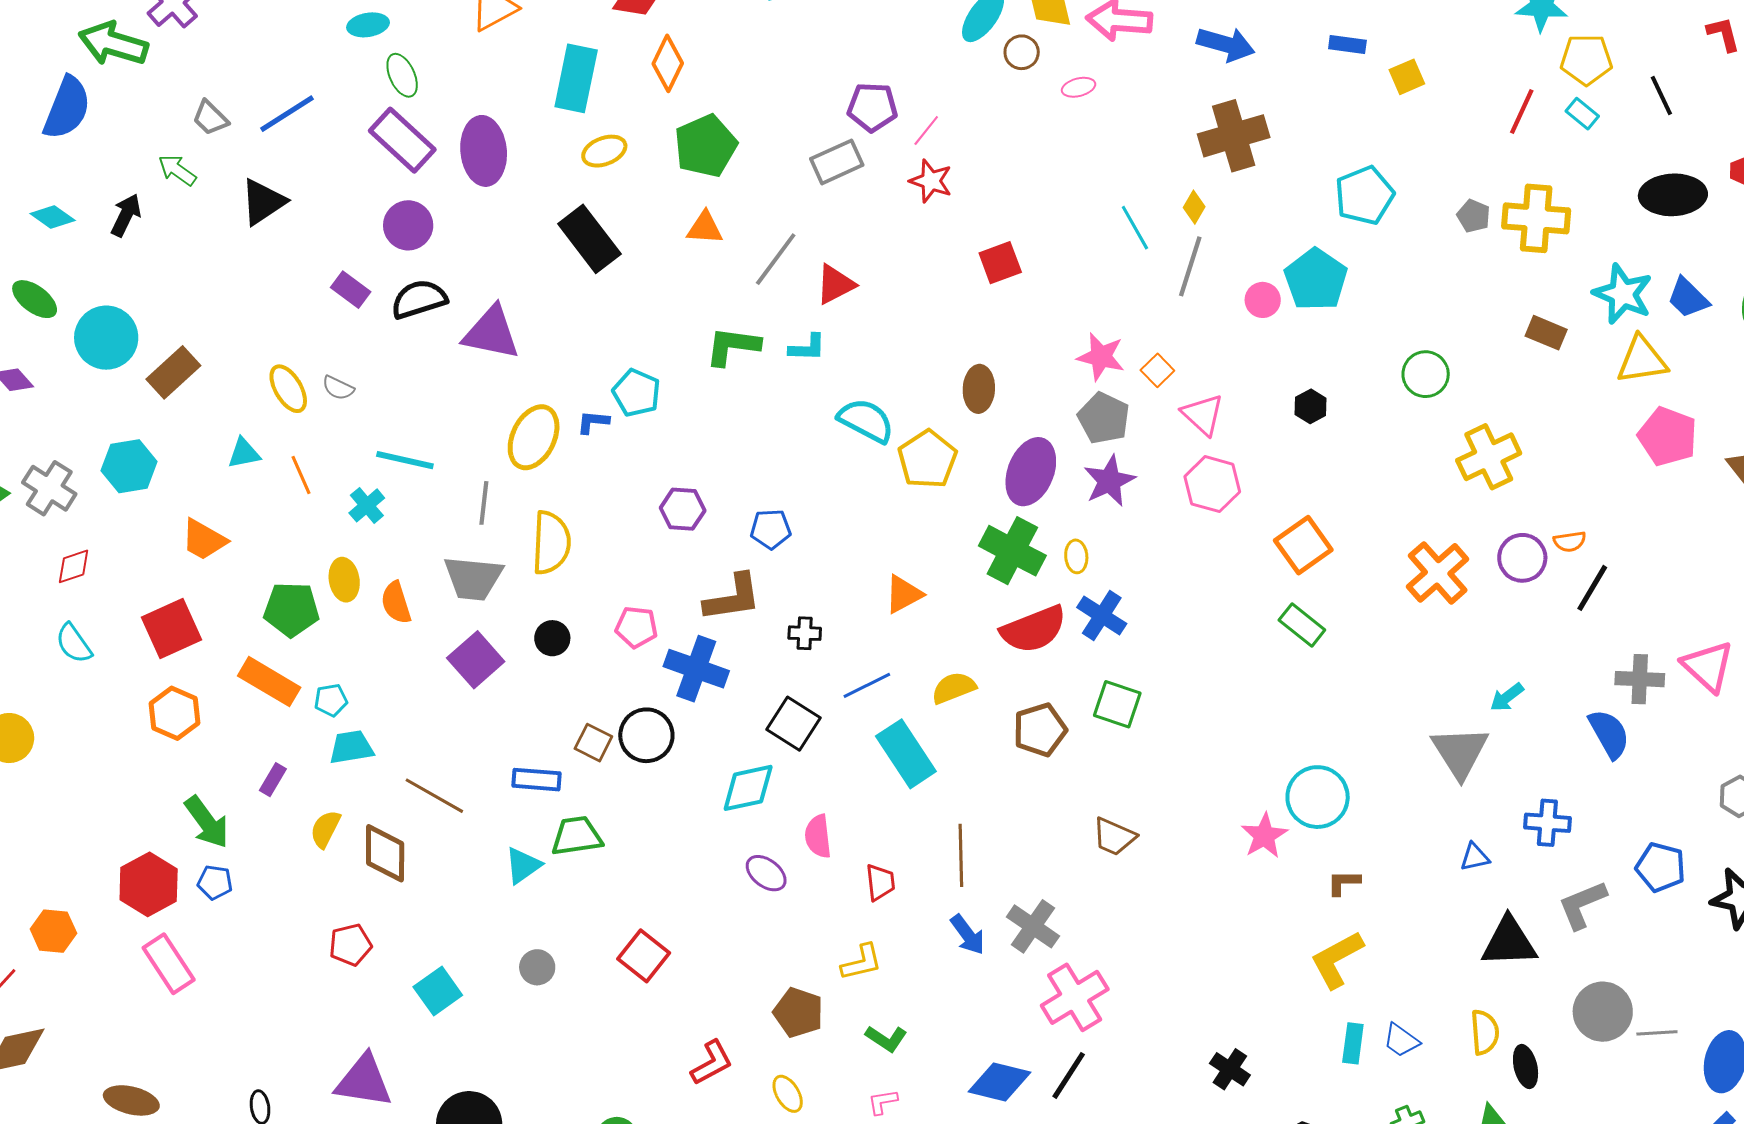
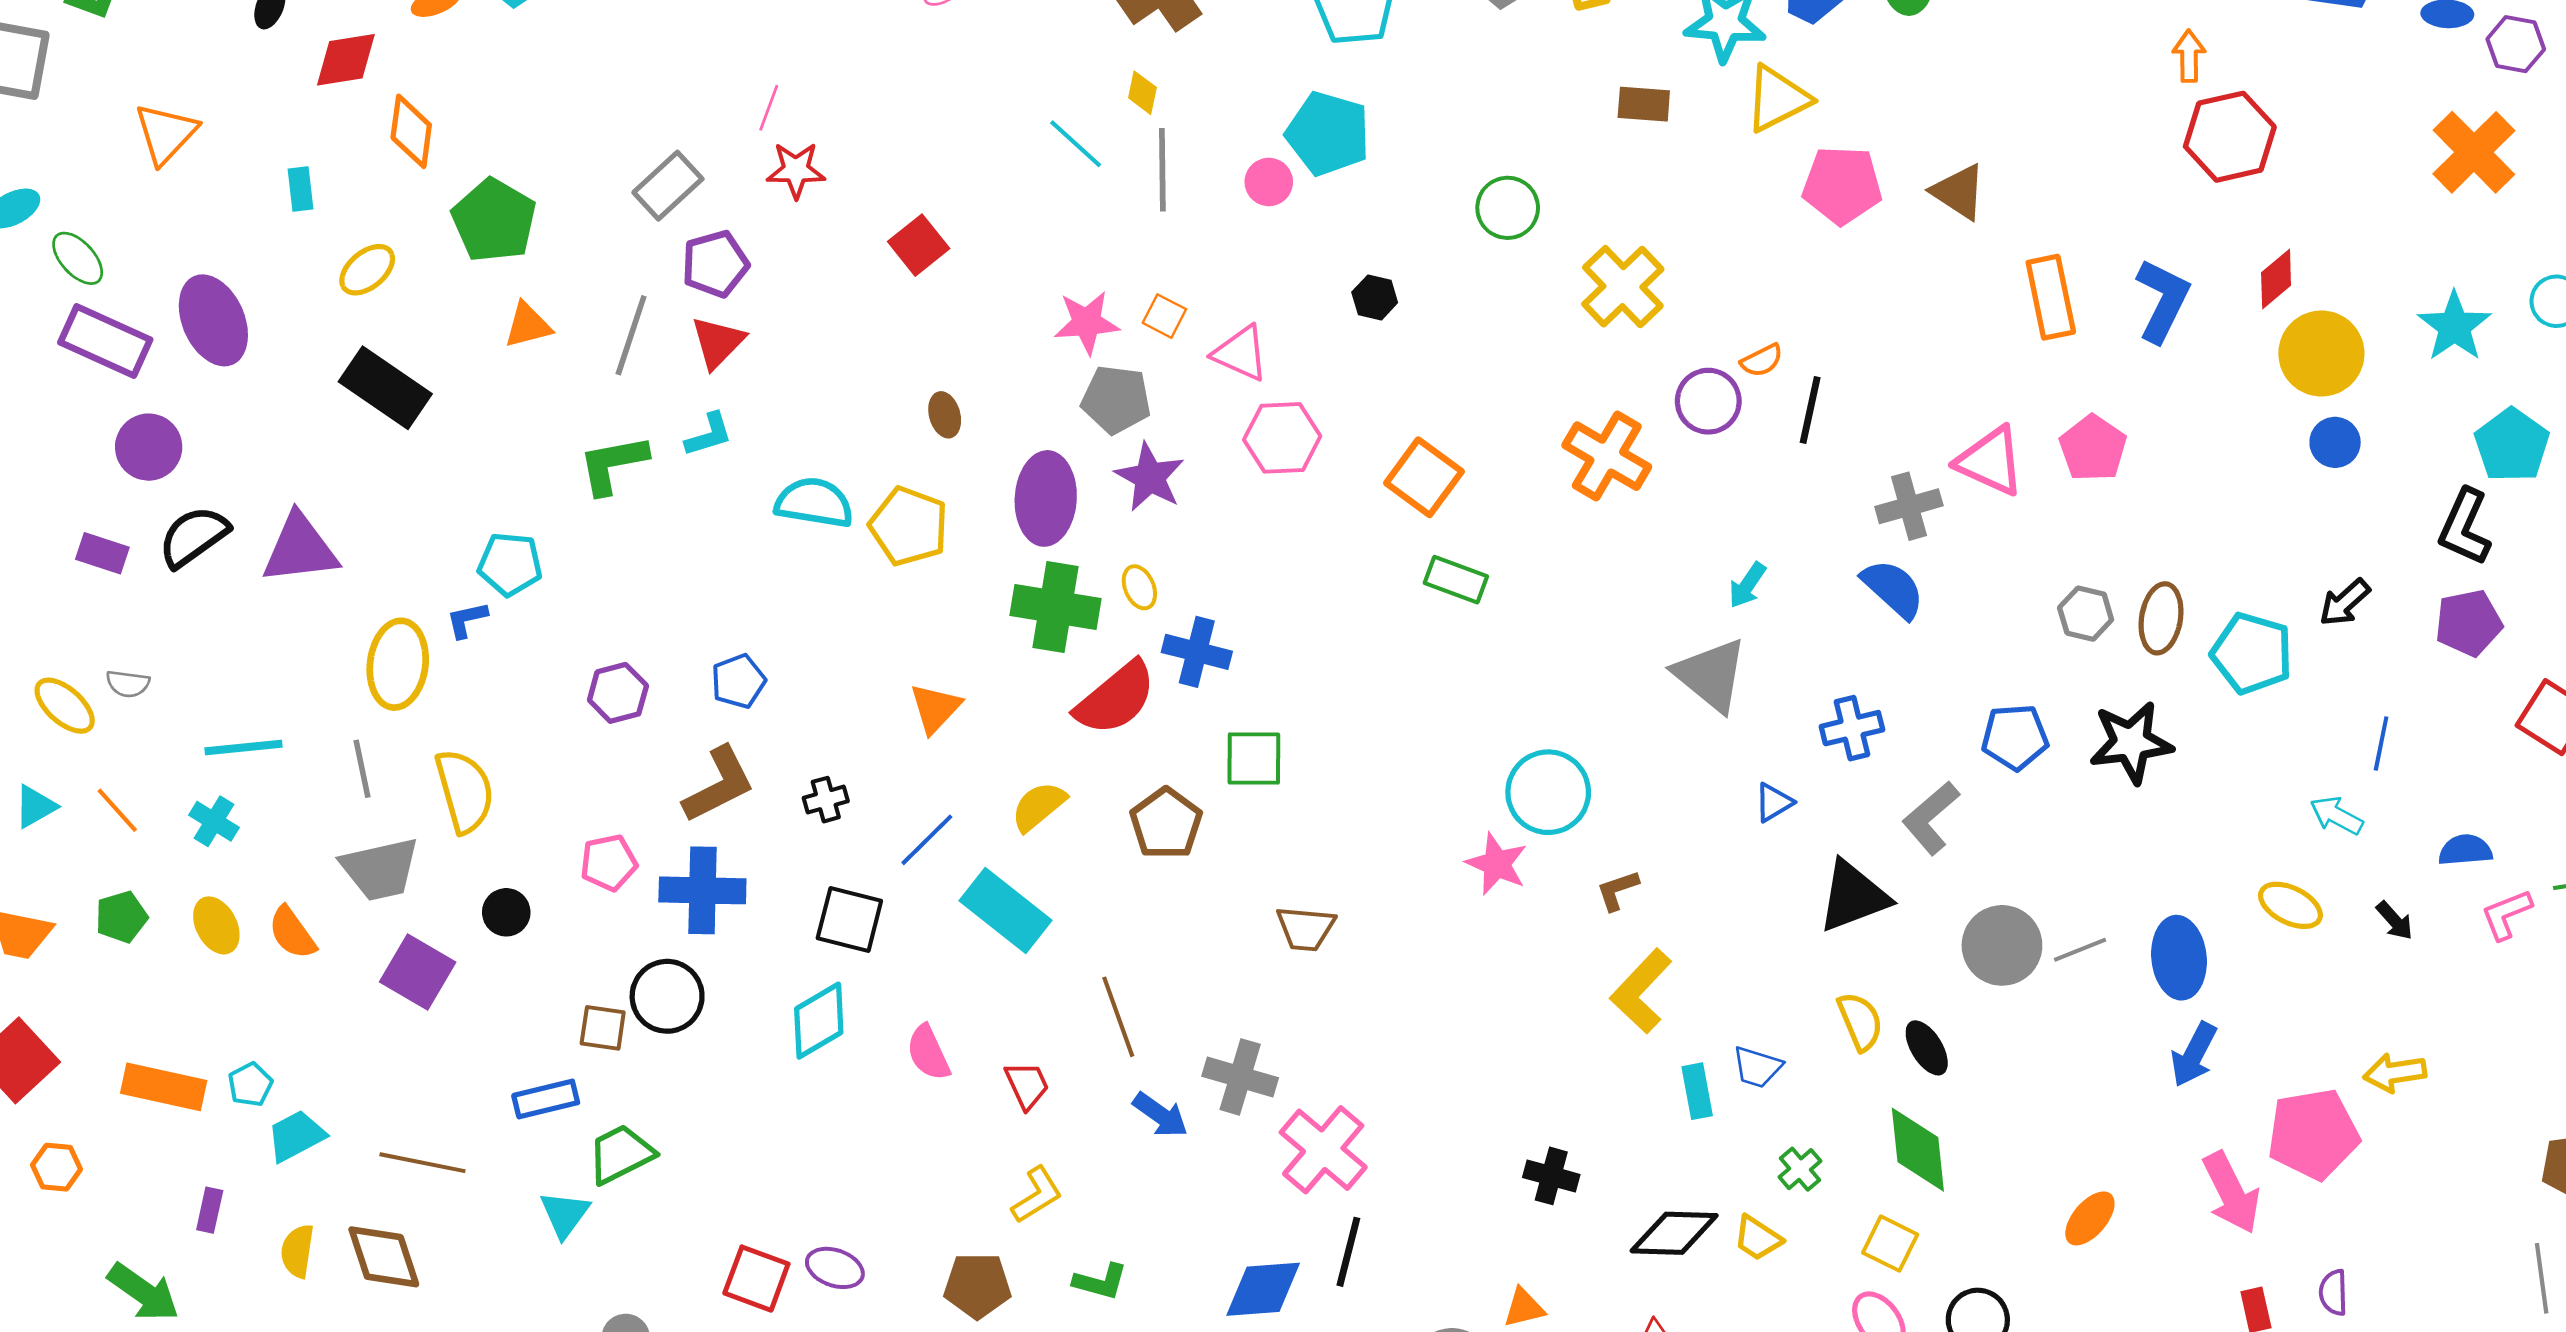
cyan rectangle: (576, 78) -> (301, 189), size x0.5
purple pentagon: (872, 107) -> (715, 264), moved
brown ellipse: (979, 389) -> (945, 415), size x0.7
green pentagon: (291, 609) -> (121, 917), moved, size x0.7
orange hexagon: (174, 713) -> (56, 1167), size x0.7
purple ellipse: (766, 873) -> (835, 1268), moved

